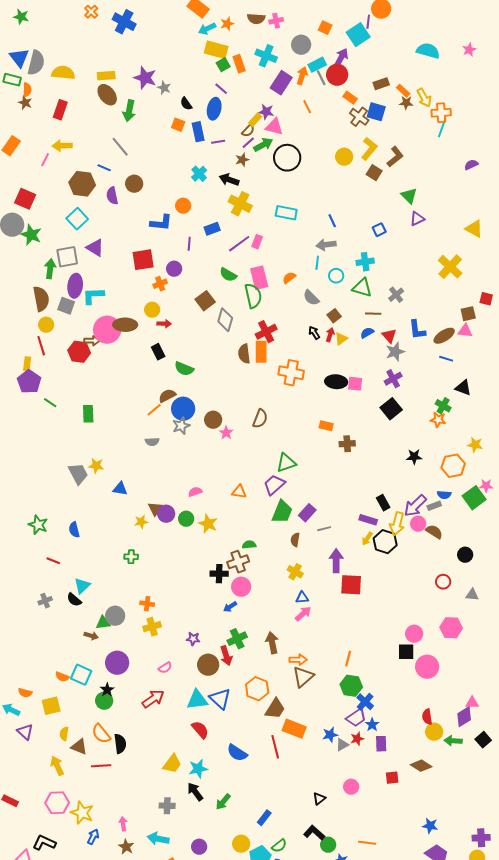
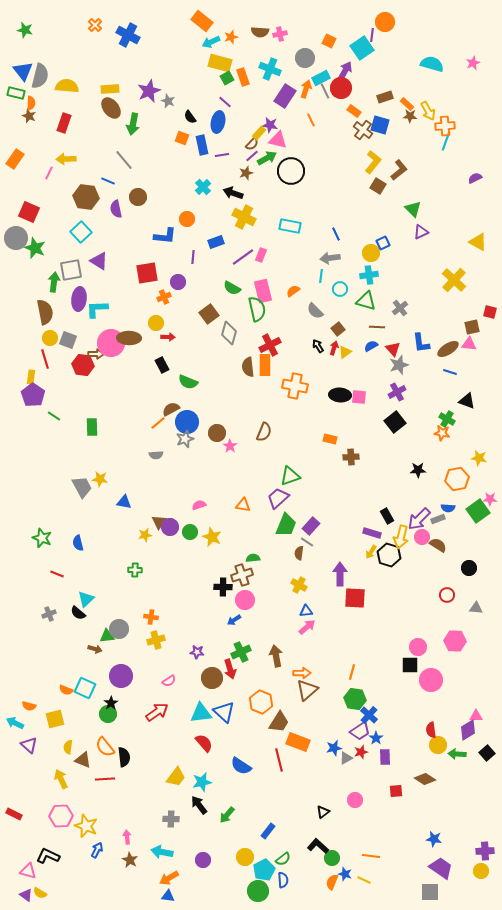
purple star: (145, 78) -> (149, 91), turned 30
yellow circle: (344, 157) -> (371, 253), moved
gray square: (66, 306) -> (68, 340), moved
gray line: (324, 529) -> (307, 542), moved, turned 48

